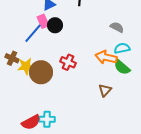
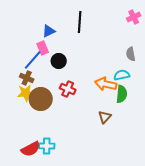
black circle: (55, 25) -> (59, 61), moved
gray semicircle: (117, 27) -> (131, 54), moved, turned -128
brown cross: (12, 58) -> (27, 78), moved
green semicircle: (122, 67) -> (122, 94), turned -126

